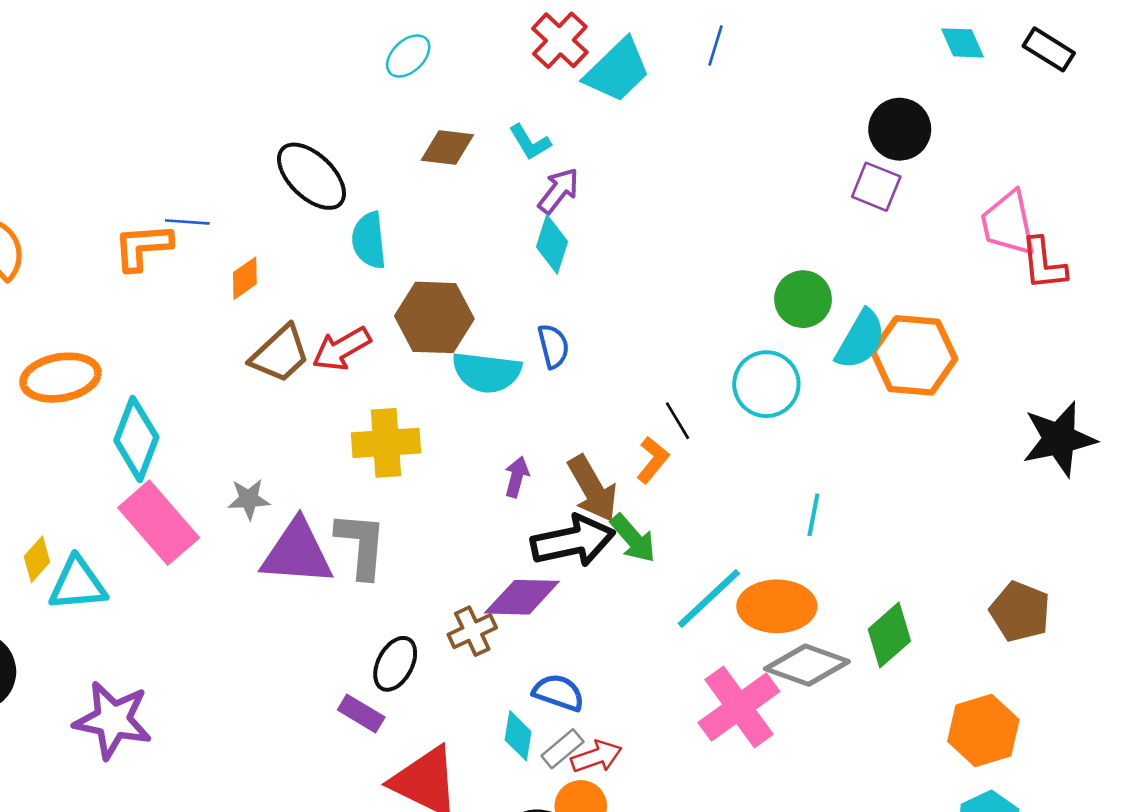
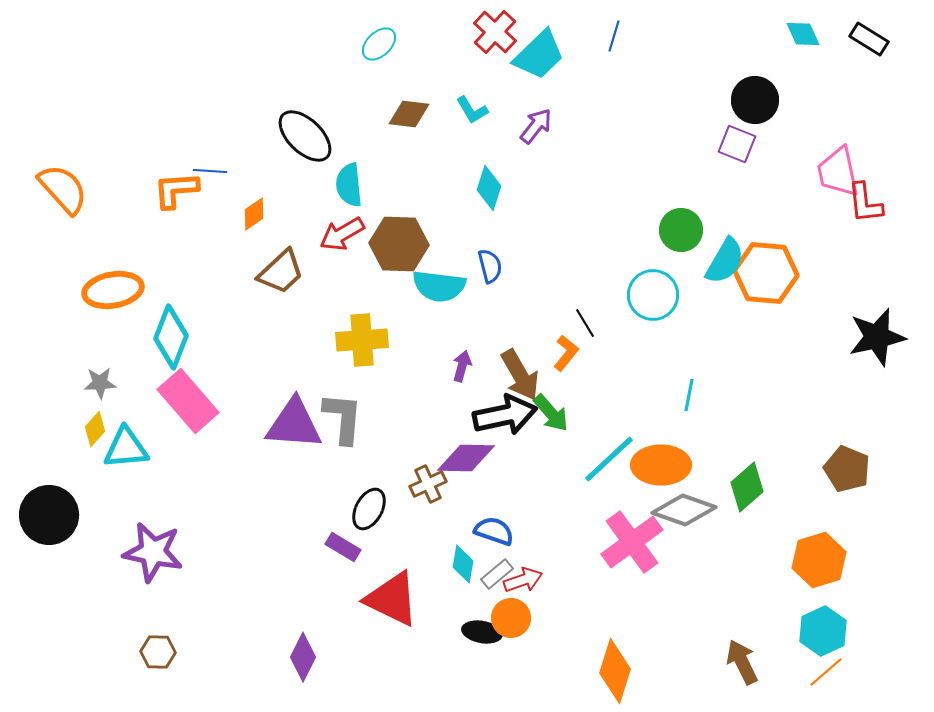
purple arrow: (559, 191) -> (536, 126), moved
red arrow: (342, 349) -> (342, 234), moved
gray star: (249, 499) -> (100, 383), moved

